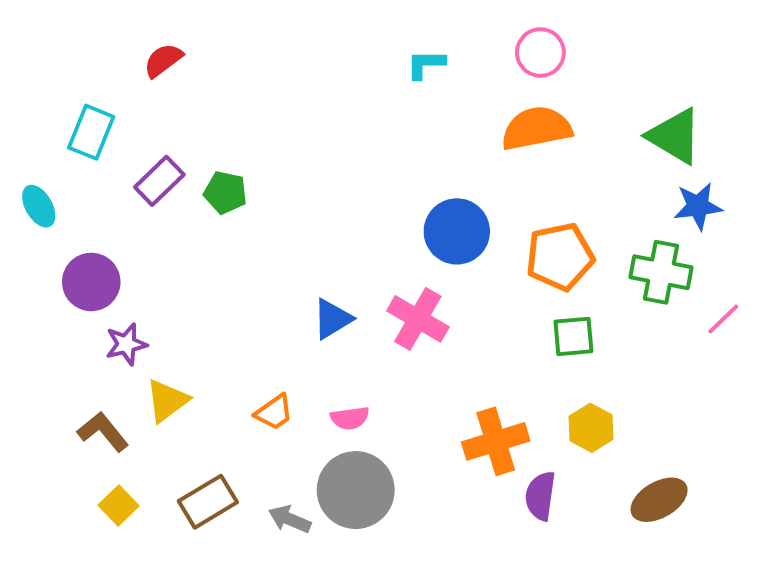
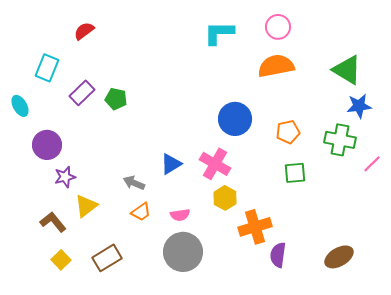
cyan L-shape: (426, 64) -> (219, 33), size x1.5
orange pentagon: (560, 257) -> (288, 132), size x0.7
yellow hexagon: (591, 428) -> (225, 198), moved
gray arrow: (290, 519) -> (134, 183), moved

